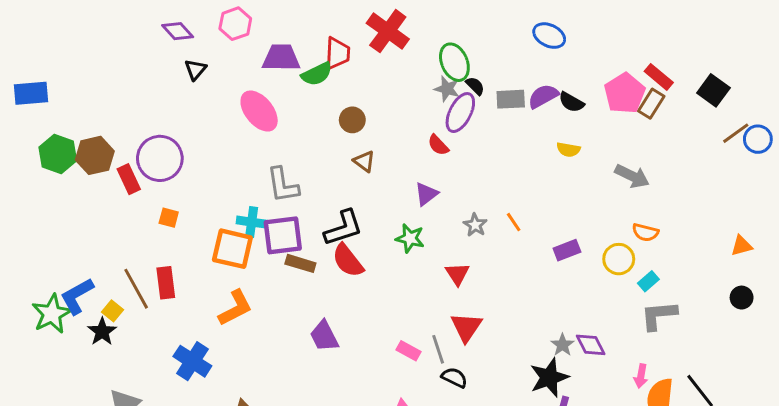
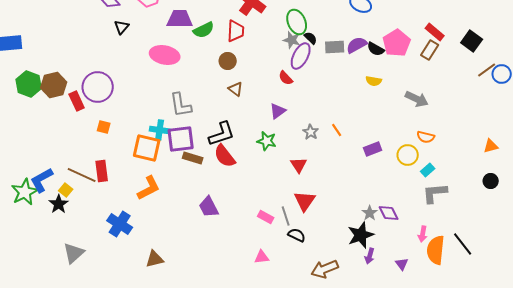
red trapezoid: (337, 53) -> (236, 31), moved
pink pentagon: (625, 93) -> (397, 43), moved
pink ellipse: (259, 111) -> (165, 55), turned -40
brown line: (136, 289) -> (82, 175), turned -36

